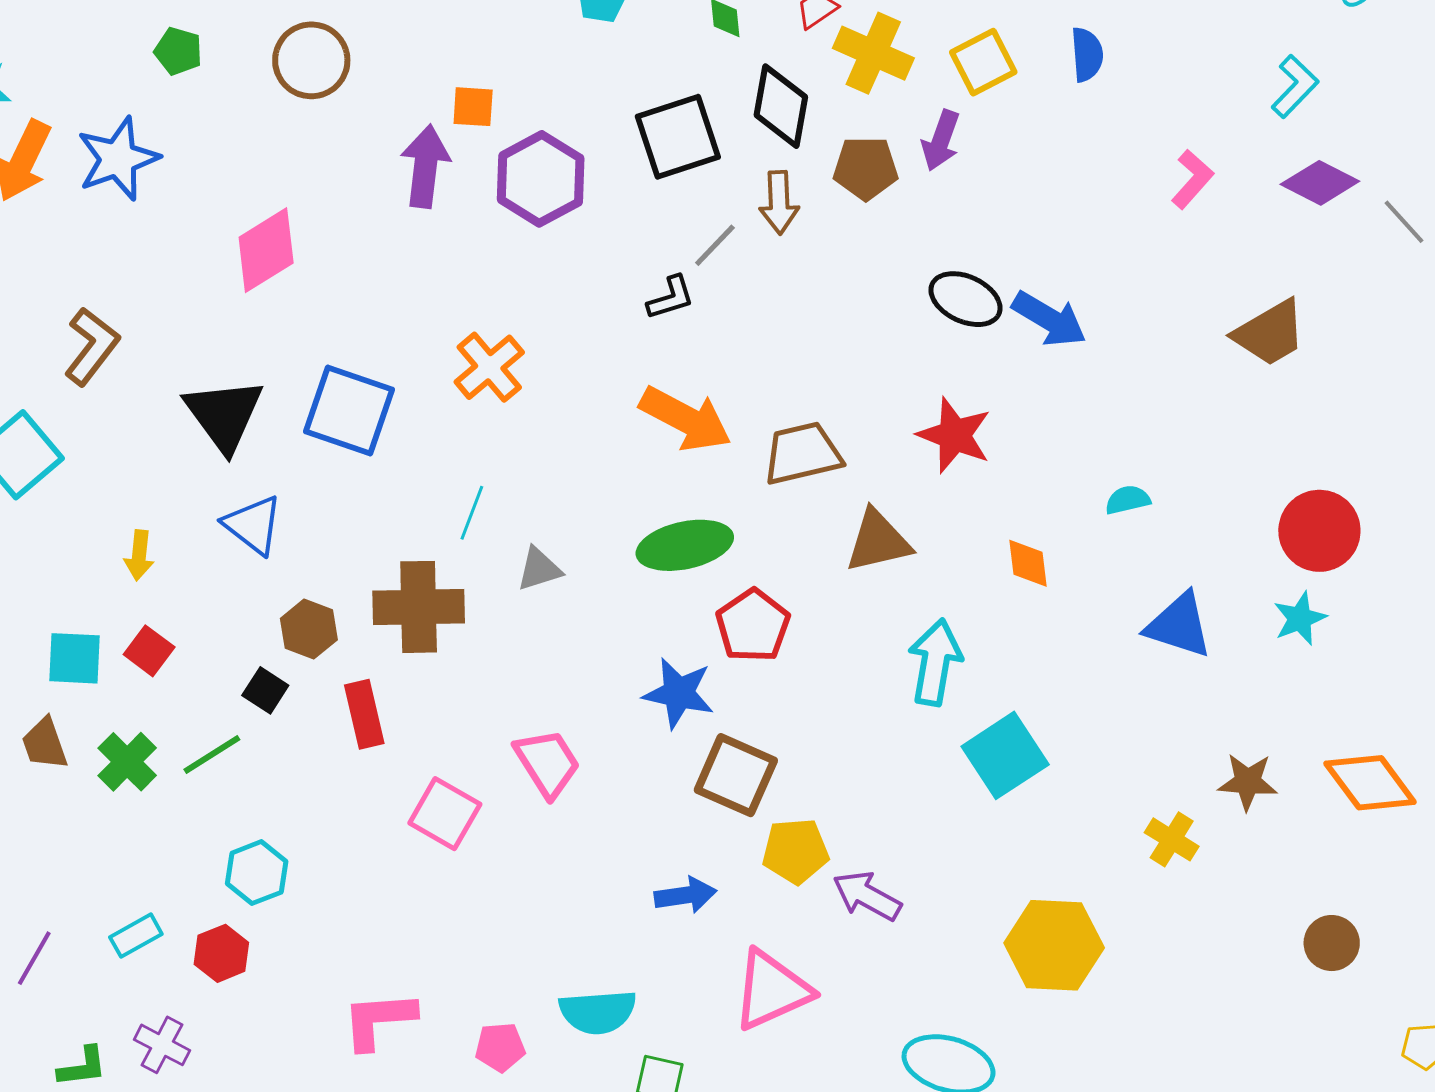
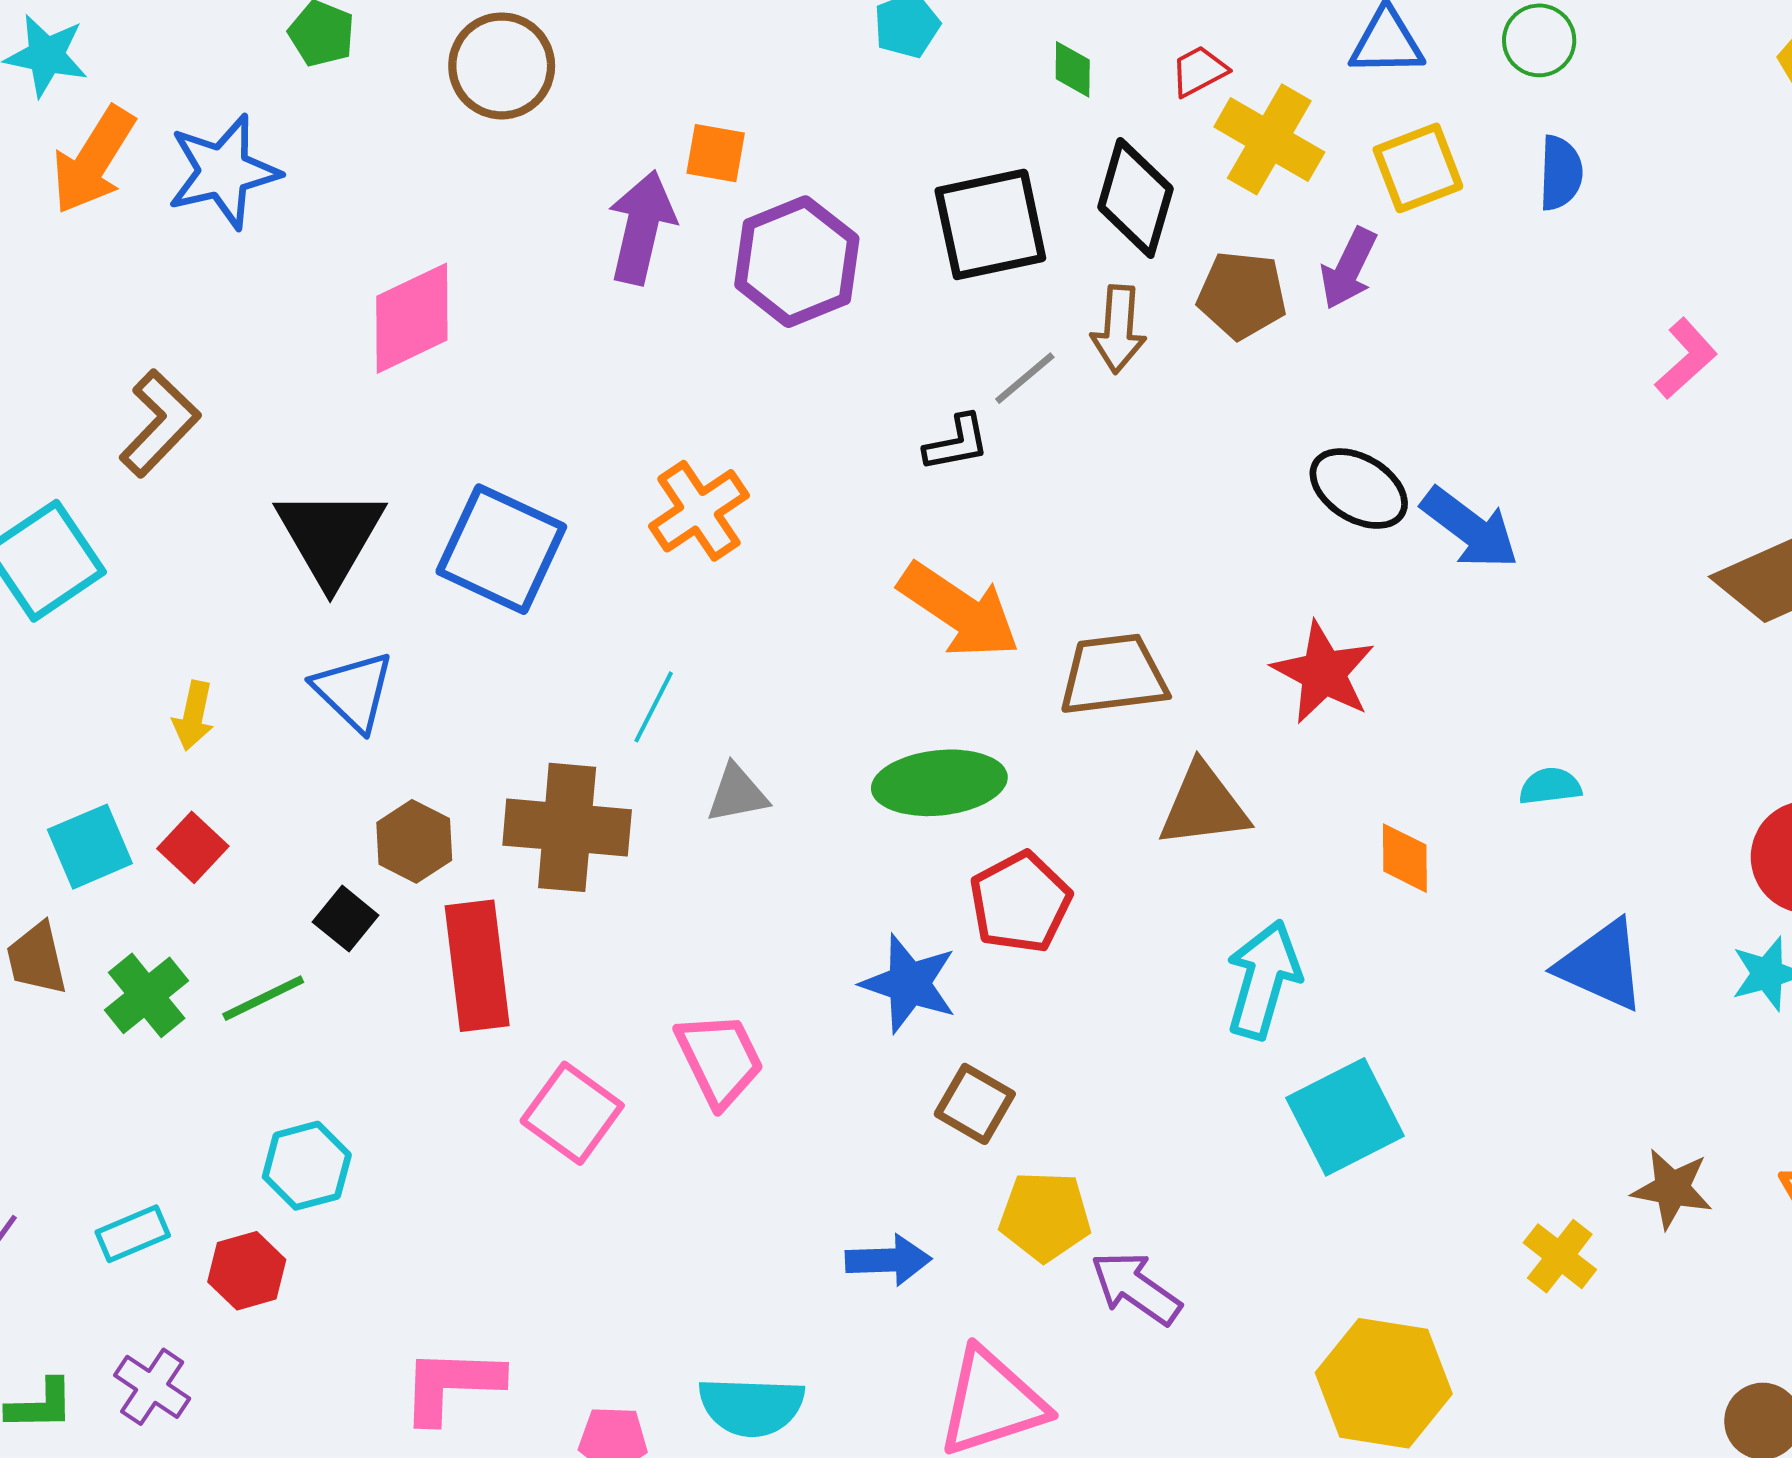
cyan square: (74, 658) -> (90, 847), turned -32
red rectangle: (364, 714) -> (477, 966), size x1.4
brown square: (736, 775) -> (975, 1104), size x0.7

